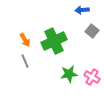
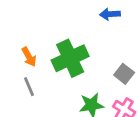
gray square: (92, 31) -> (124, 74), moved

